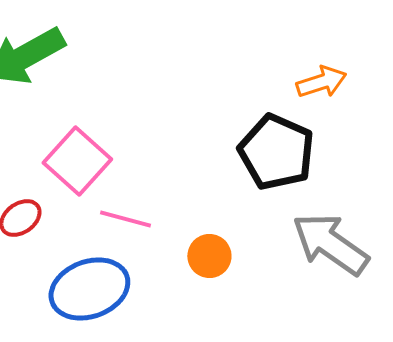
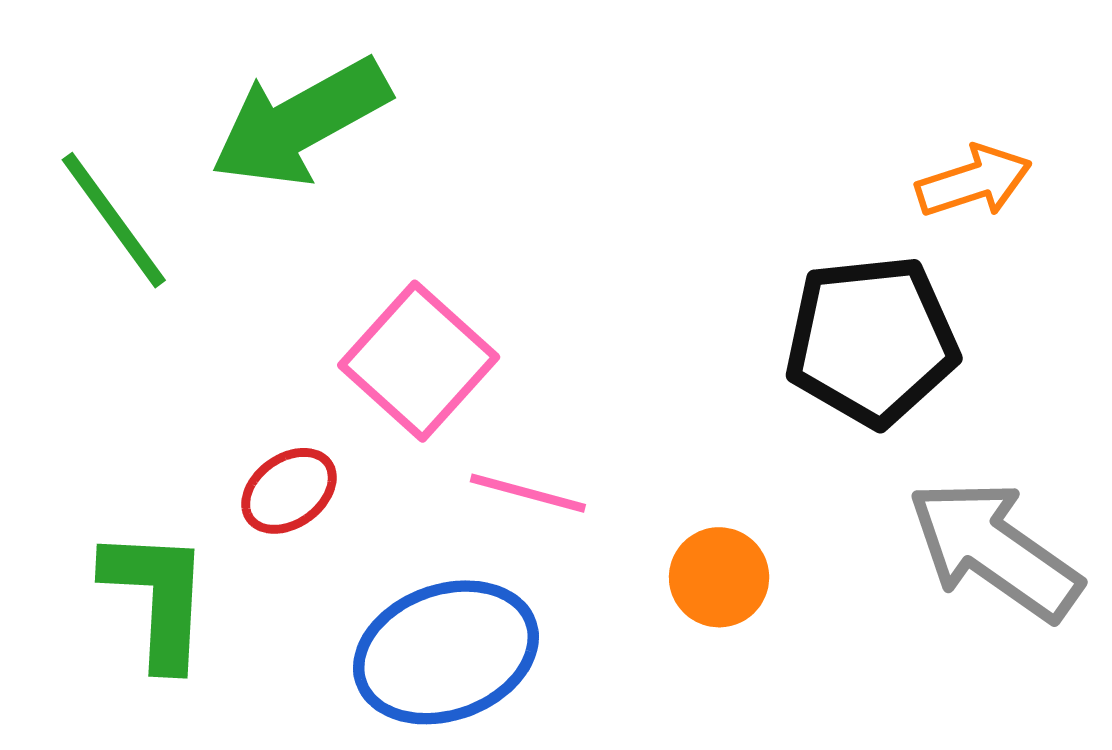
black pentagon: (276, 152) -> (871, 341), turned -30

